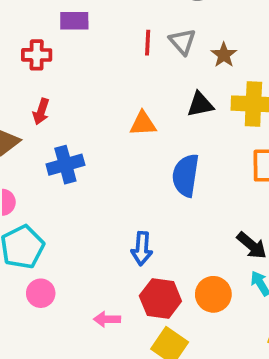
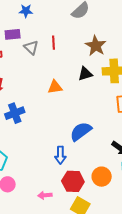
gray triangle: (182, 42) -> (31, 47), moved
brown star: (224, 55) -> (96, 46), size x1.5
blue semicircle: (186, 175) -> (81, 131), moved, turned 50

